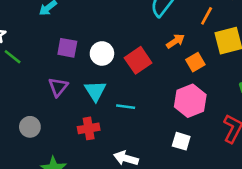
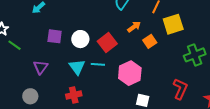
purple triangle: (58, 87) -> (41, 67), moved
pink hexagon: (190, 101) -> (130, 73), moved
cyan line: (126, 107) -> (98, 64), moved

